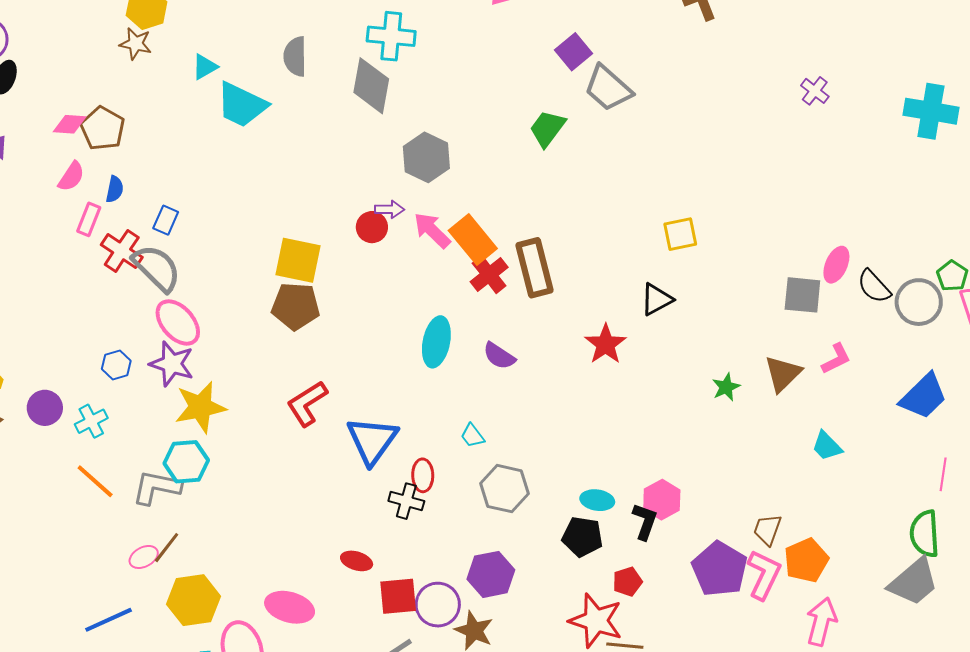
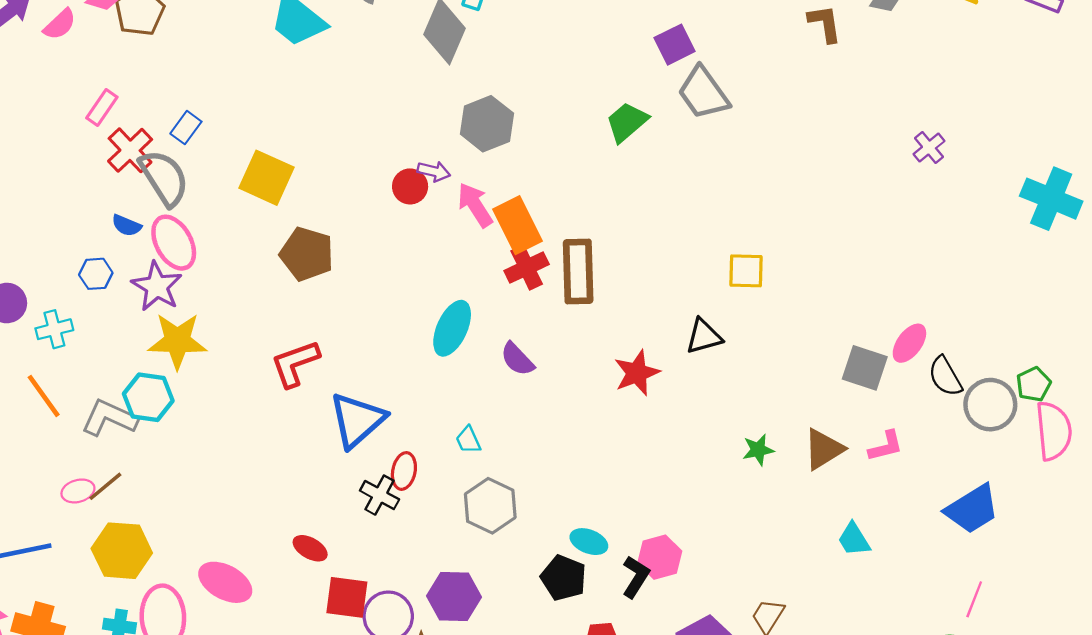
pink semicircle: (71, 176) -> (60, 24), moved
blue semicircle: (115, 189) -> (127, 225), moved, turned 88
yellow square: (298, 260) -> (267, 178), moved

